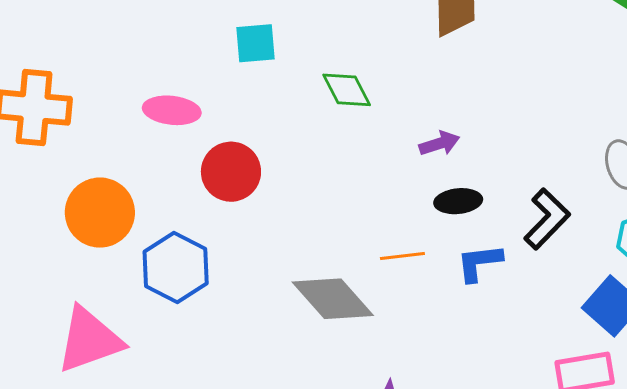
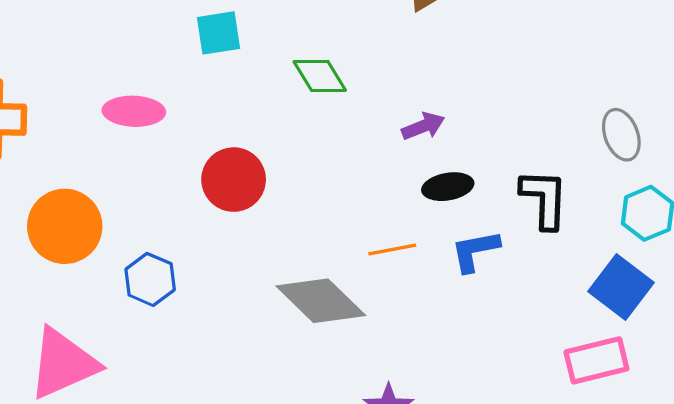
red circle: (231, 172) -> (234, 180), moved
black L-shape: (547, 219) -> (544, 199), turned -38
blue hexagon: (176, 268) -> (150, 279), size x0.7

